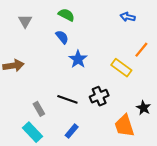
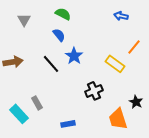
black line: (67, 99) -> (51, 64), moved, turned 30
blue rectangle: (72, 131) -> (68, 124), turned 40
cyan rectangle: (33, 132) -> (19, 114), moved

